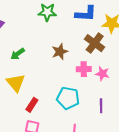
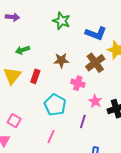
pink star: (102, 74) -> (95, 101), moved
red rectangle: (32, 105) -> (35, 76), moved, turned -32

